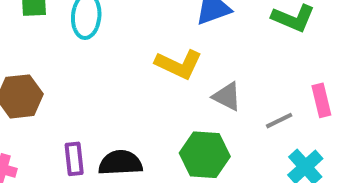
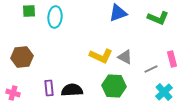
yellow L-shape: (179, 64) -> (101, 56), moved

